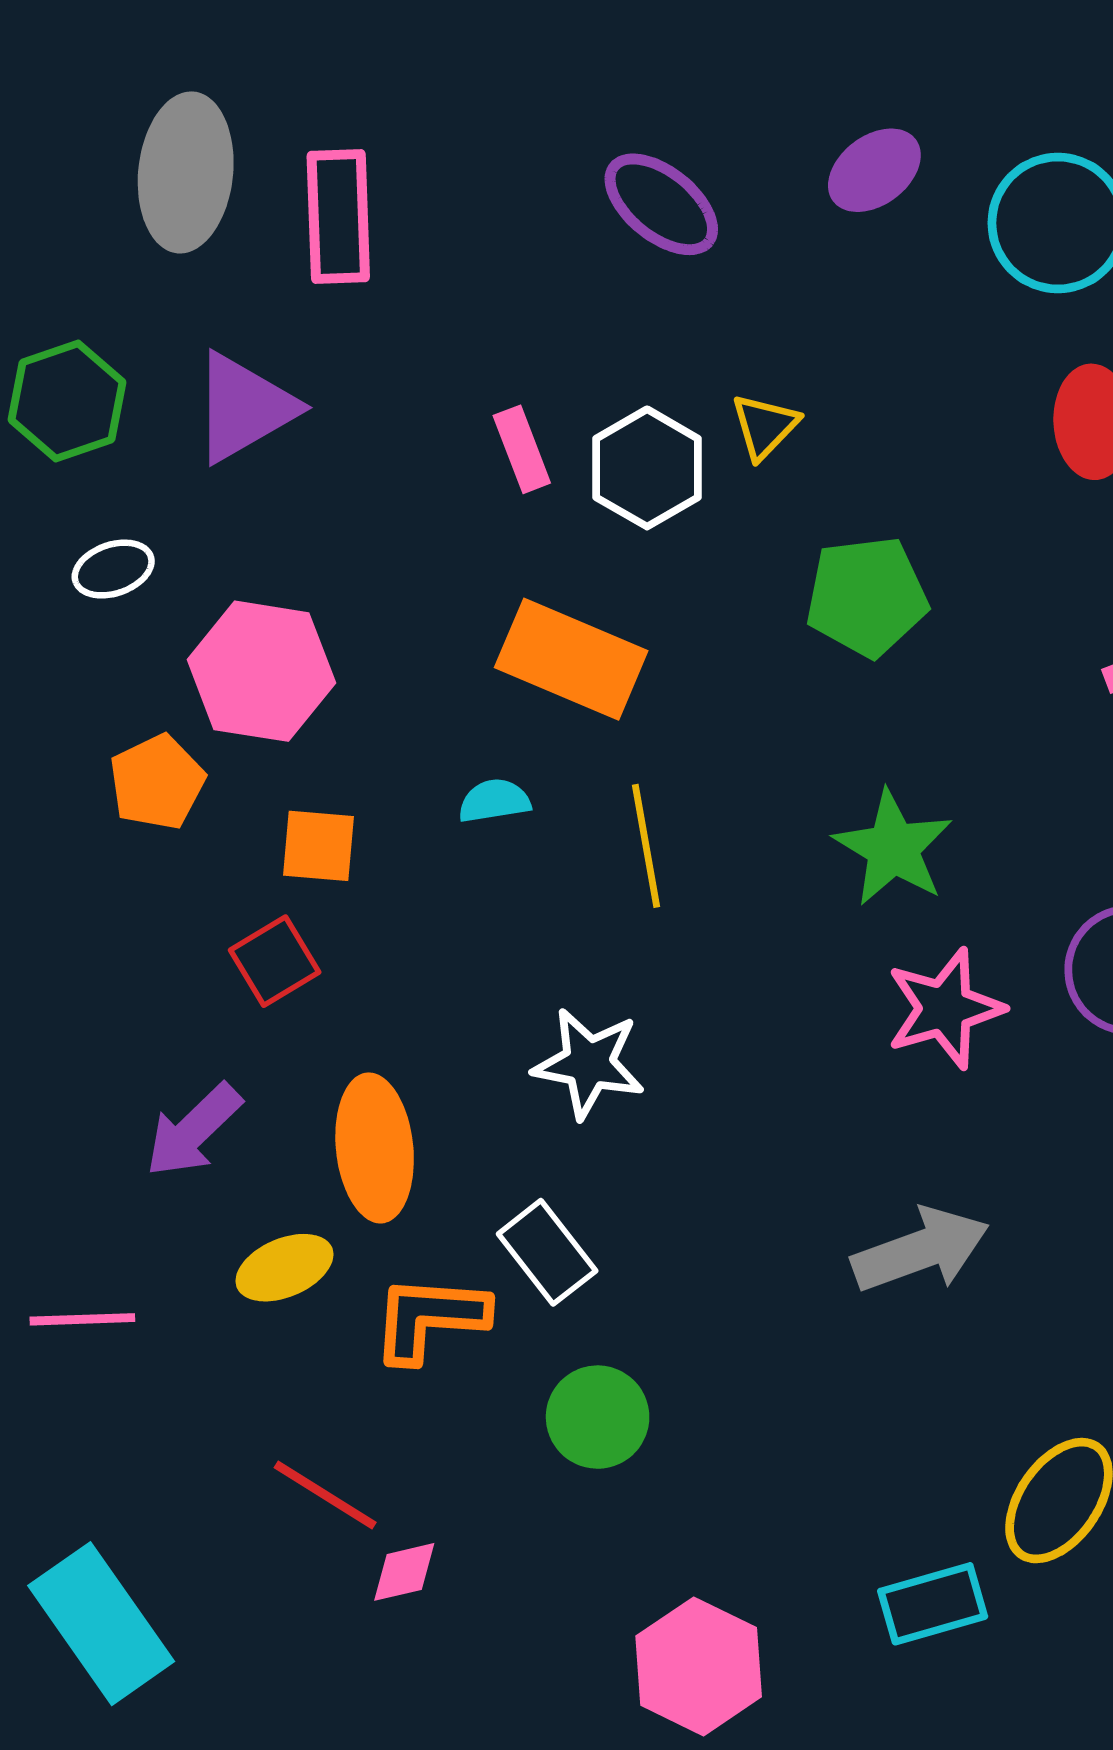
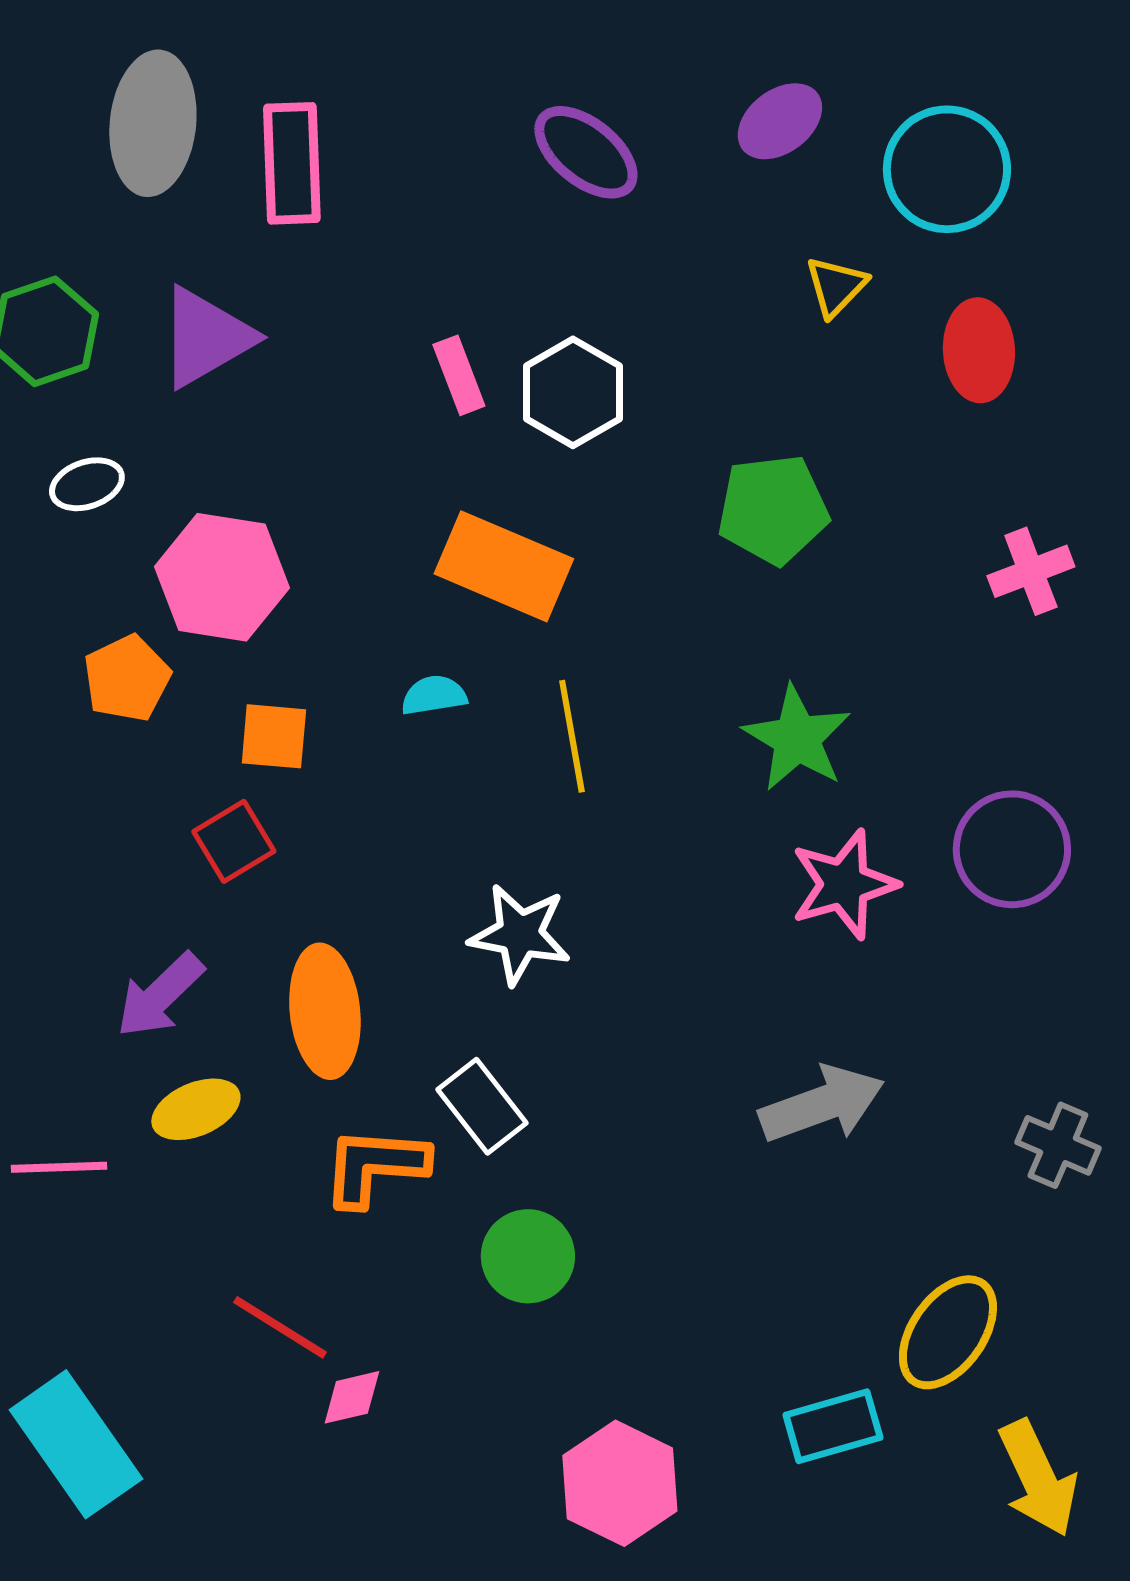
yellow triangle: (765, 426) -> (836, 286), moved
yellow ellipse: (285, 1268) -> (196, 1109), moved

